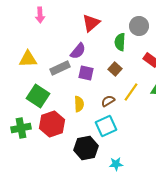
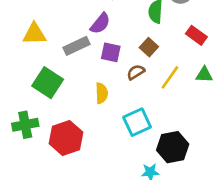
brown semicircle: (108, 101) -> (136, 72), moved
red hexagon: (52, 124) -> (66, 138), moved
black hexagon: (86, 148) -> (173, 147), moved

